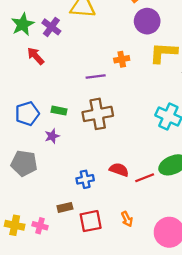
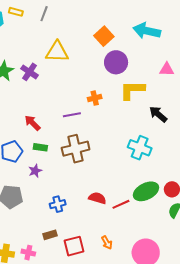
red arrow: (36, 56) -> (32, 123), moved
blue cross: (85, 179) -> (58, 204), moved

